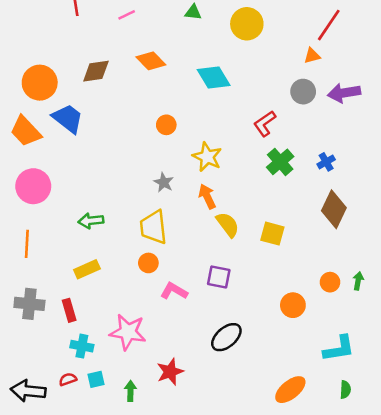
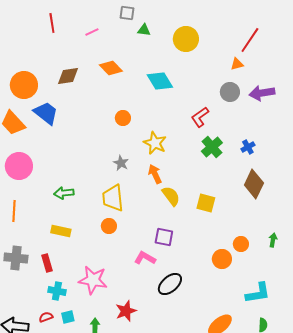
yellow rectangle: (87, 269) -> (61, 231), turned 36
orange circle: (330, 282) -> (241, 244), moved
pink L-shape: (174, 291) -> (145, 258), moved

